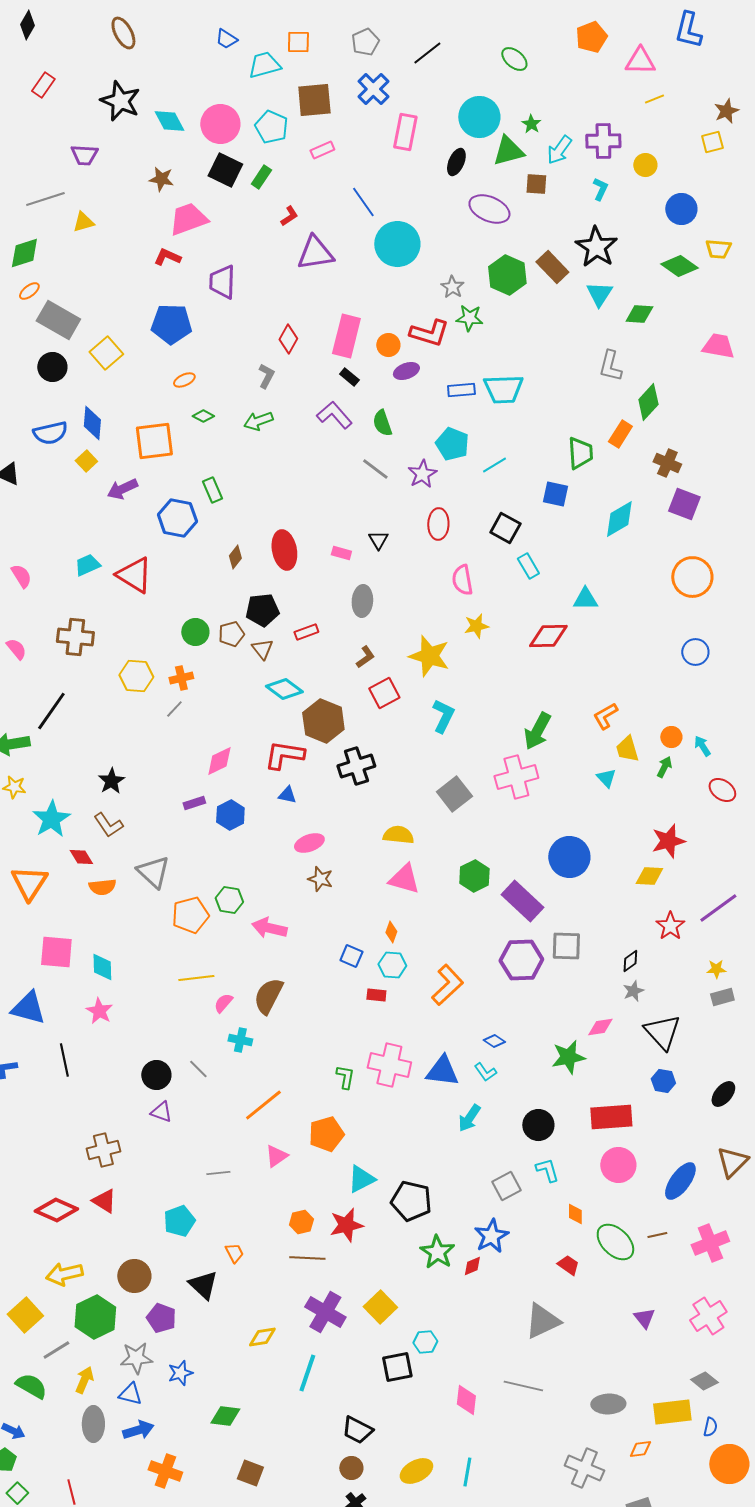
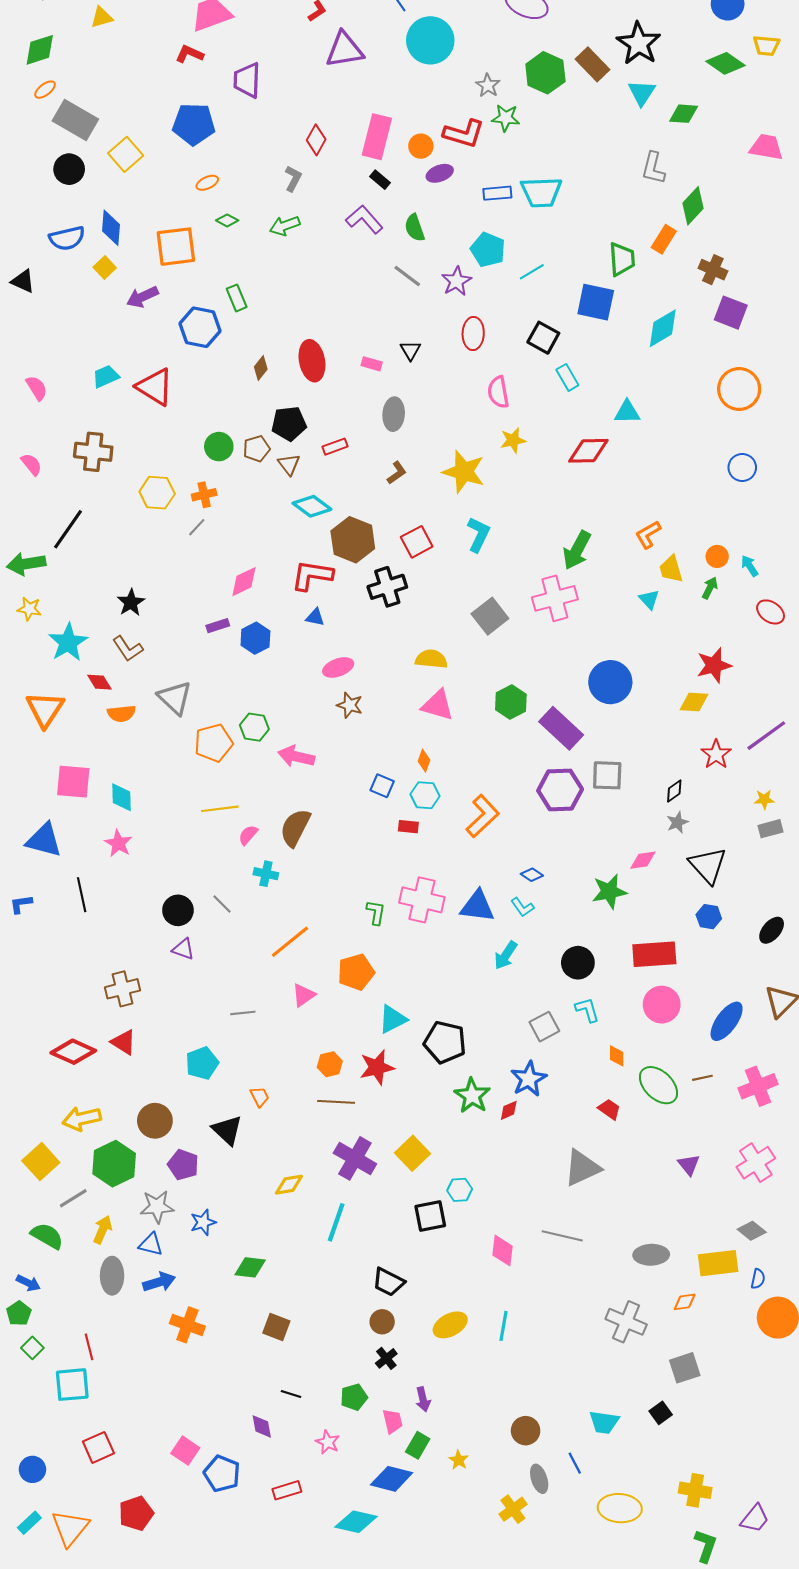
blue square: (555, 494) -> (596, 302), size x1.4
red square: (384, 693) -> (417, 542), moved

